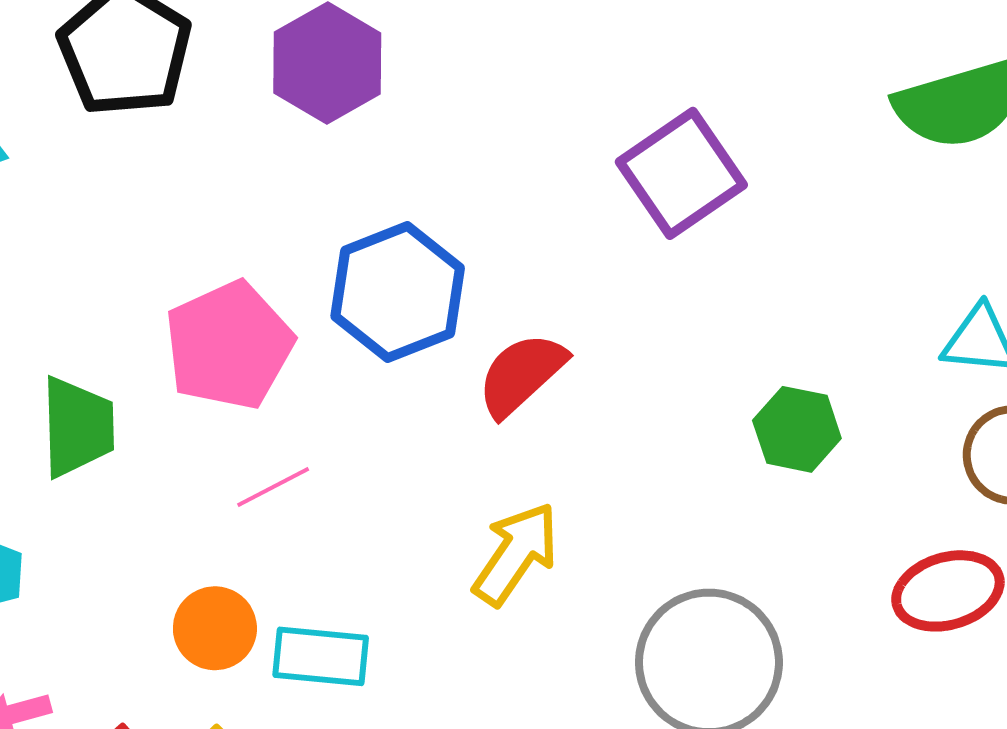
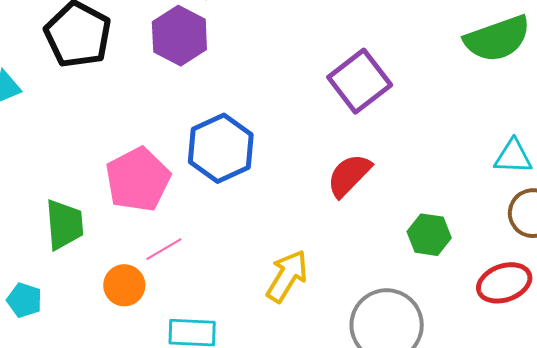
red semicircle: (521, 374) -> (349, 175), moved
green hexagon: (797, 429) -> (429, 235), moved
orange circle: (215, 628) -> (124, 285), moved

